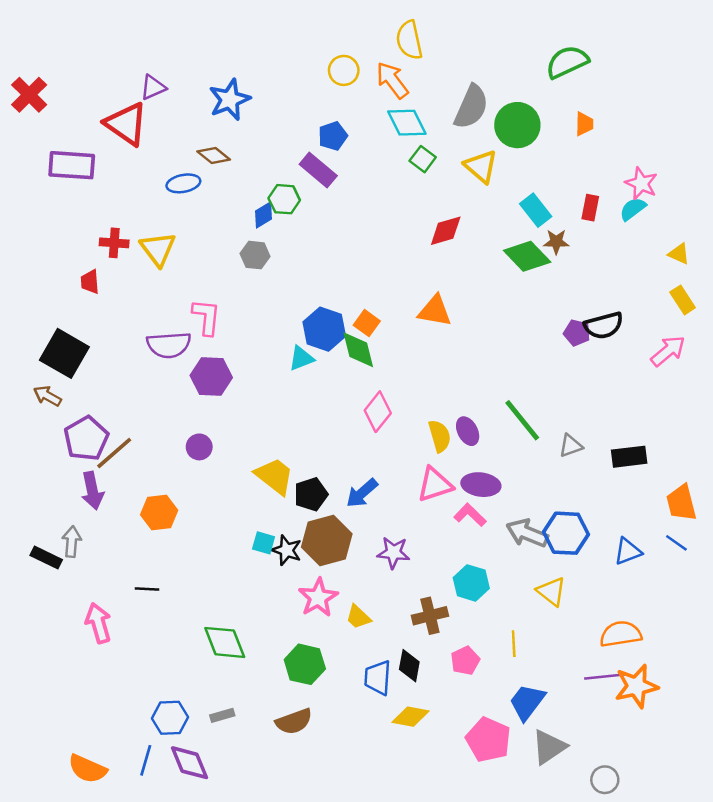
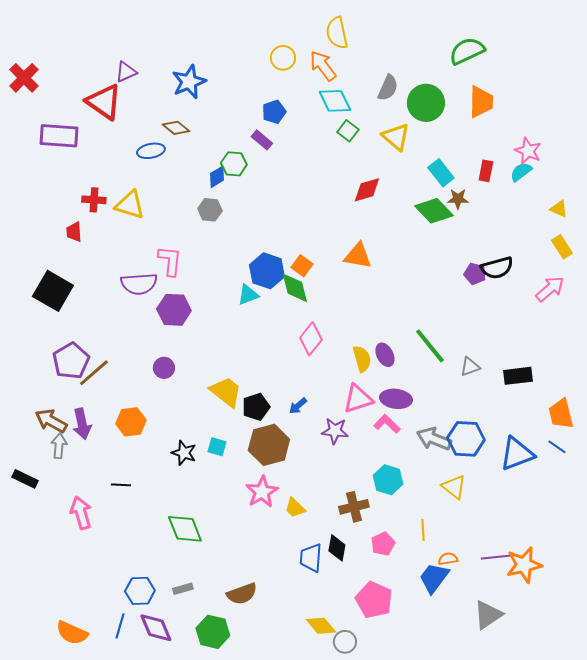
gray semicircle: (471, 107) -> (388, 88), size x0.7
orange trapezoid: (584, 124) -> (481, 102), size x1.6
purple rectangle: (318, 170) -> (262, 140), size x0.7
yellow triangle: (158, 249) -> (130, 205), turned -36
brown arrow: (47, 396) -> (51, 421), moved, size x1.4
purple arrow: (92, 491) -> (82, 424), moved
blue arrow: (362, 493) -> (298, 406), size x0.7
black star: (287, 550) -> (184, 453), moved
blue triangle: (628, 551) -> (517, 454), size x1.5
purple star: (393, 553) -> (335, 431), moved
black rectangle: (46, 557) -> (25, 479), moved
orange semicircle: (621, 634) -> (448, 559), moved, size x0.6
green hexagon: (305, 664) -> (213, 632), moved
yellow diamond: (410, 717) -> (321, 626), moved, turned 40
pink pentagon: (488, 740) -> (374, 600), moved
gray triangle: (549, 747) -> (488, 615), moved
gray circle: (605, 780) -> (345, 642), moved

